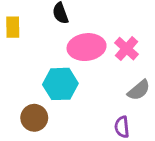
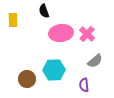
cyan hexagon: (60, 84) -> (54, 70), moved

